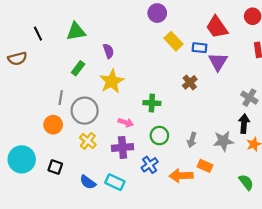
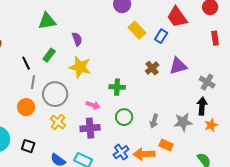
black line: (38, 34) -> (26, 63), moved
blue rectangle: (200, 48) -> (161, 36), turned -64
purple triangle: (218, 62) -> (178, 66), moved, turned 42
yellow star: (112, 81) -> (80, 67), turned -30
blue cross: (150, 165) -> (121, 152), moved

